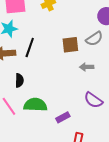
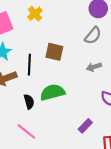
brown square: (70, 45) -> (54, 52), moved, turned 36
green semicircle: (35, 105) -> (52, 92), moved

